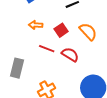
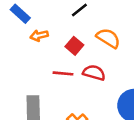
orange arrow: (35, 25) -> (39, 36), moved

